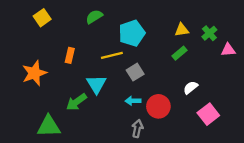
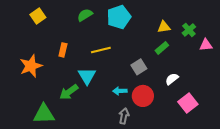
cyan pentagon: (132, 33) -> (119, 17), moved
gray square: (135, 72) -> (139, 67), moved

